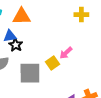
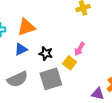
black star: (16, 45) -> (46, 53), moved

